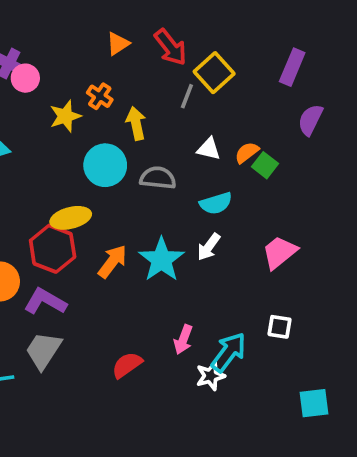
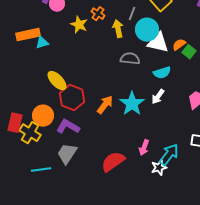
gray line: (187, 96) -> (132, 14), moved
yellow star: (65, 116) -> (79, 25), turned -30
white triangle: (209, 149) -> (158, 43), size x1.6
cyan circle: (105, 165) -> (147, 30), moved
yellow ellipse: (71, 218) -> (57, 81), moved, turned 60
red semicircle: (127, 365) -> (113, 162), size x1.4

